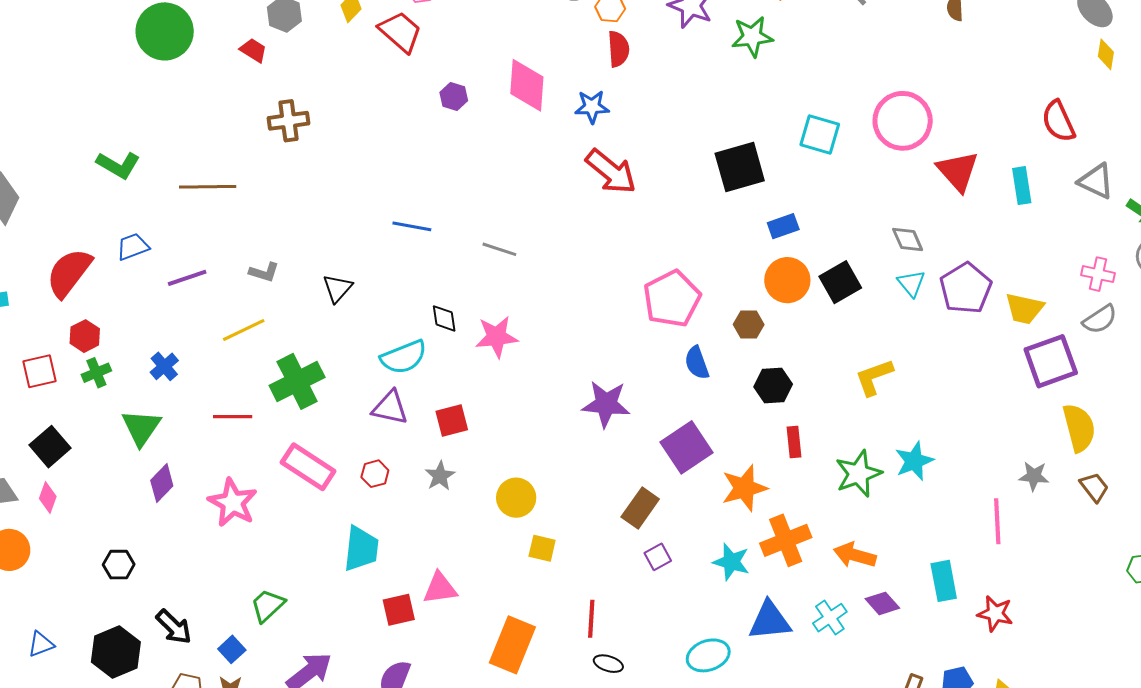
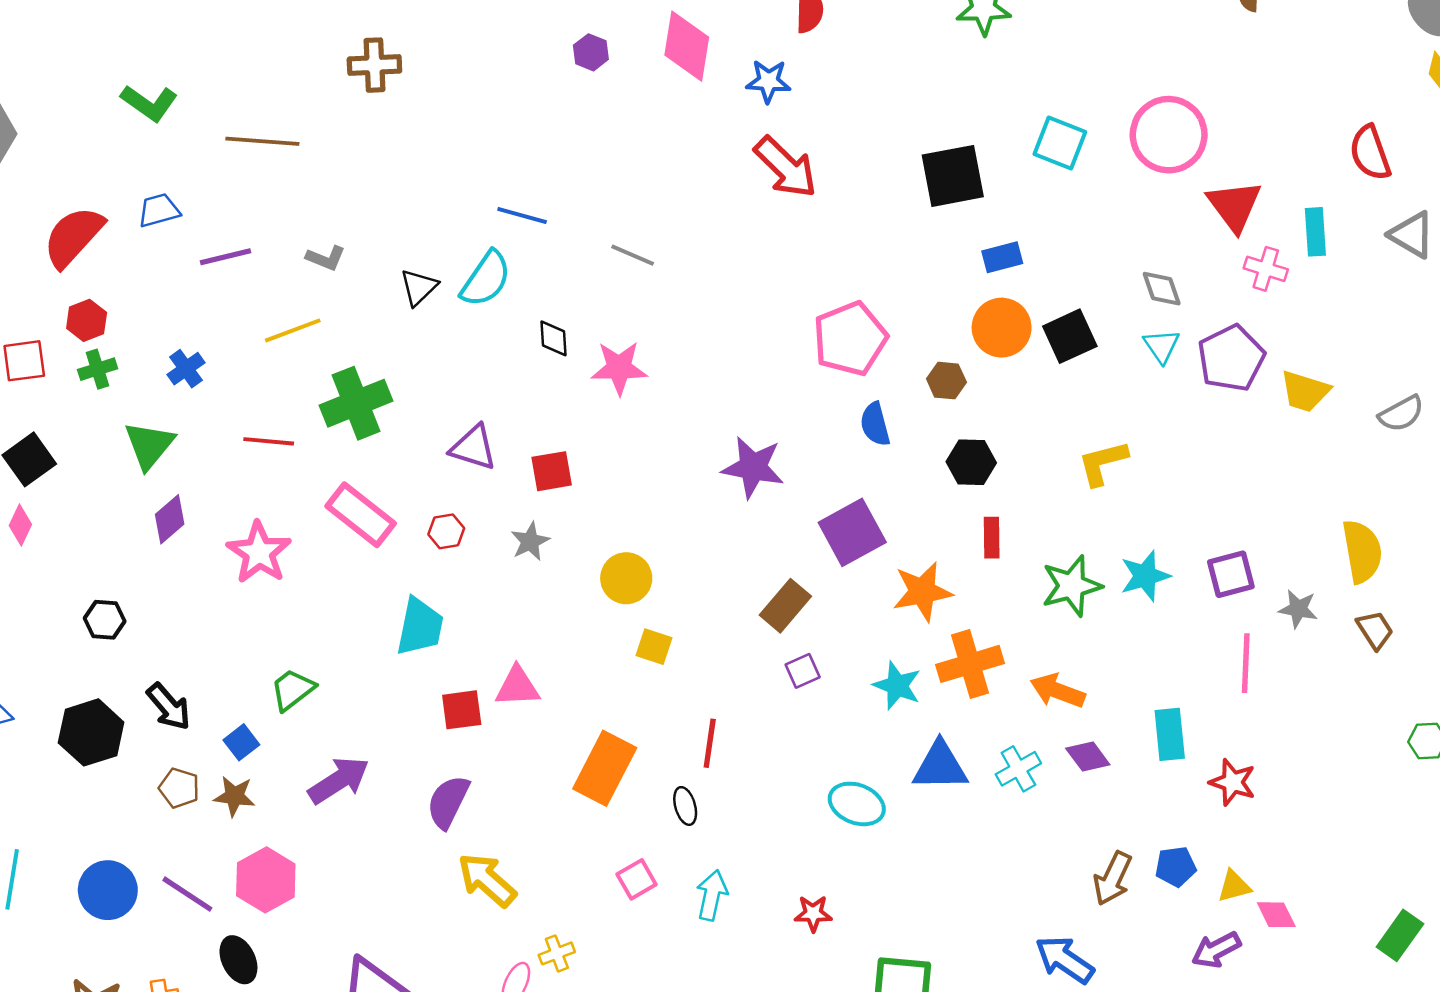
pink cross: (1098, 274) -> (1266, 269), moved
cyan semicircle: (404, 357) -> (486, 279), moved, turned -39
purple square: (1051, 361) -> (1231, 574), moved, size x0.7
cyan ellipse: (708, 655) -> (857, 804), turned 36
black ellipse: (608, 664) -> (685, 806), moved, turned 52

